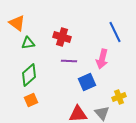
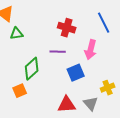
red cross: (62, 37) -> (67, 28), moved
green diamond: (29, 75) -> (32, 69), moved

